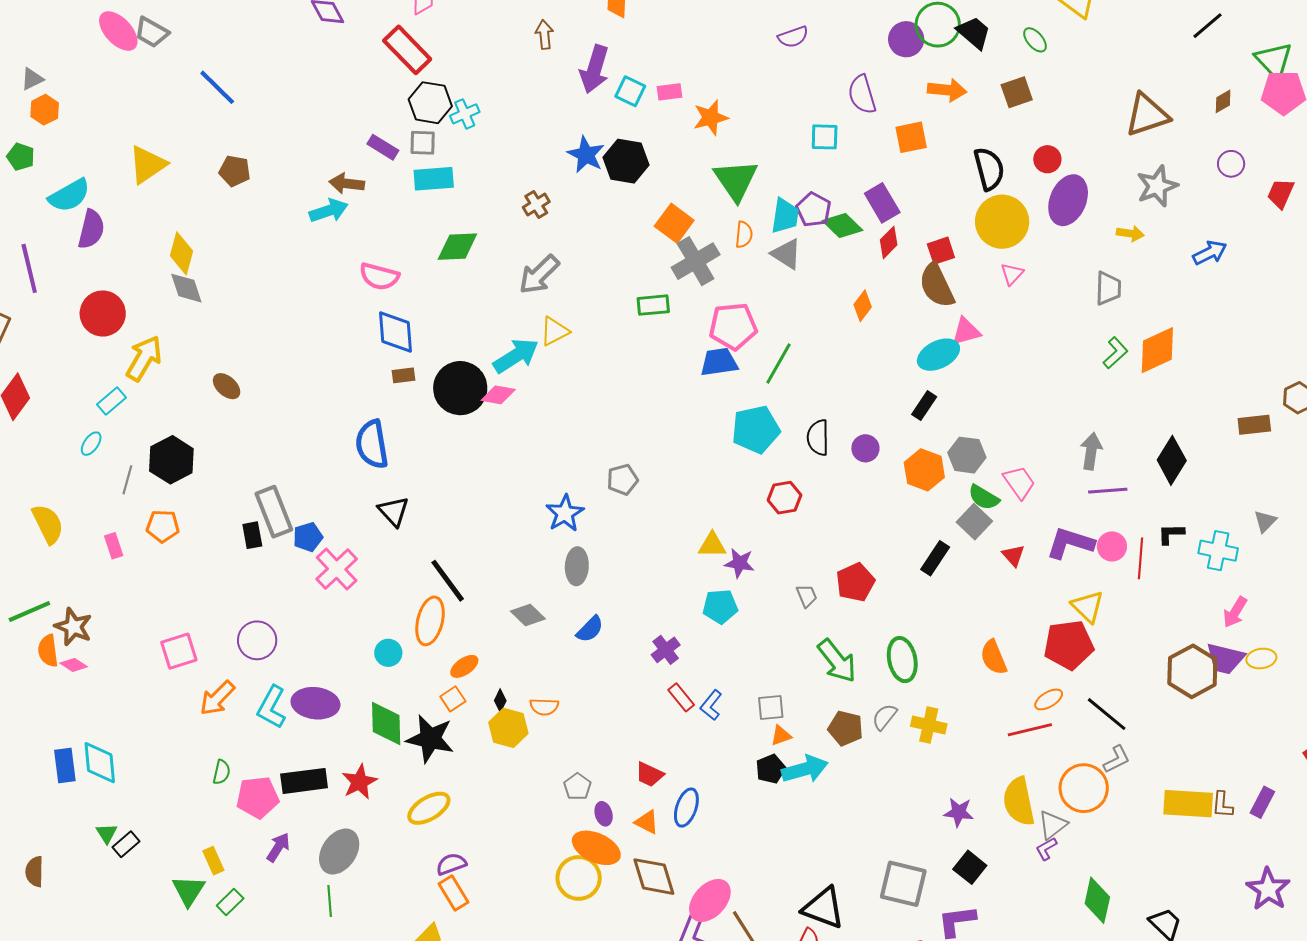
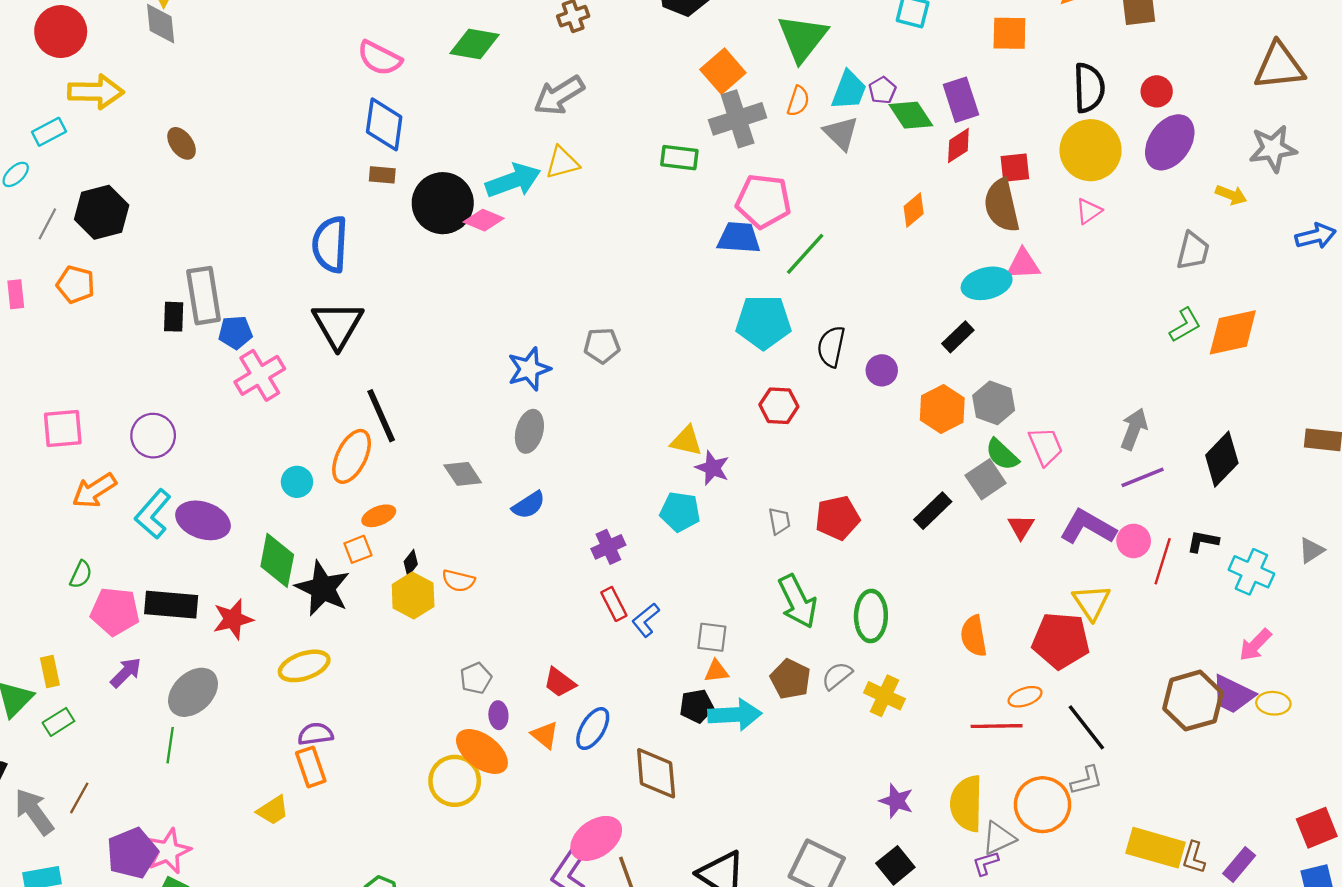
purple pentagon: (814, 210) -> (882, 90), size x0.7
yellow arrow: (144, 358) -> (96, 92), turned 48
purple line: (1108, 491) -> (1143, 477), turned -30
black triangle: (394, 511) -> (338, 325), size x1.4
brown diamond: (654, 877) -> (656, 773), moved

